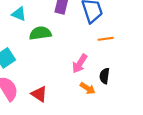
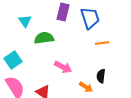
cyan triangle: (19, 14) -> (25, 21), turned 32
pink arrow: (80, 64) -> (63, 67), moved, turned -96

